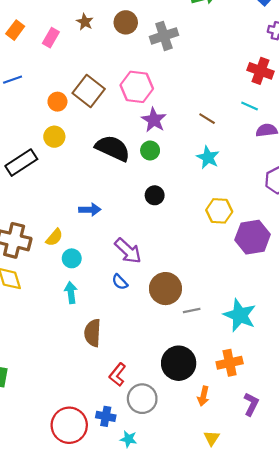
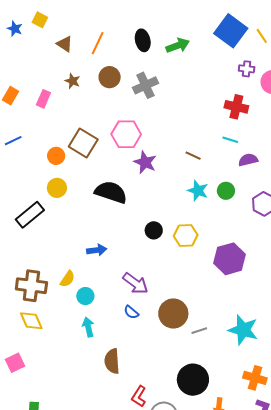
green circle: (150, 150) -> (226, 191), moved
yellow hexagon: (219, 211) -> (186, 236), moved
purple hexagon: (253, 237) -> (230, 259), moved
orange cross: (230, 363) -> (255, 378), moved, turned 35

